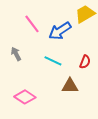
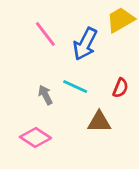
blue arrow: (60, 31) -> (85, 44), turned -30
gray arrow: (16, 54) -> (45, 95), moved

